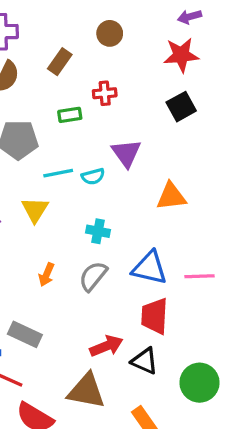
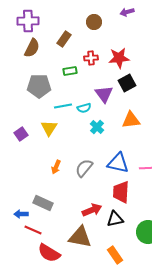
purple arrow: (190, 17) -> (127, 12), moved
red star: (181, 55) -> (119, 58), moved
black square: (181, 107) -> (127, 83), moved
cyan cross: (98, 231) -> (97, 127), moved, turned 32
black triangle: (145, 361) -> (115, 219), turned -36

